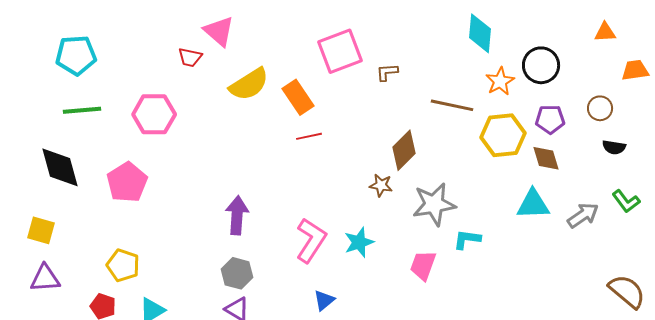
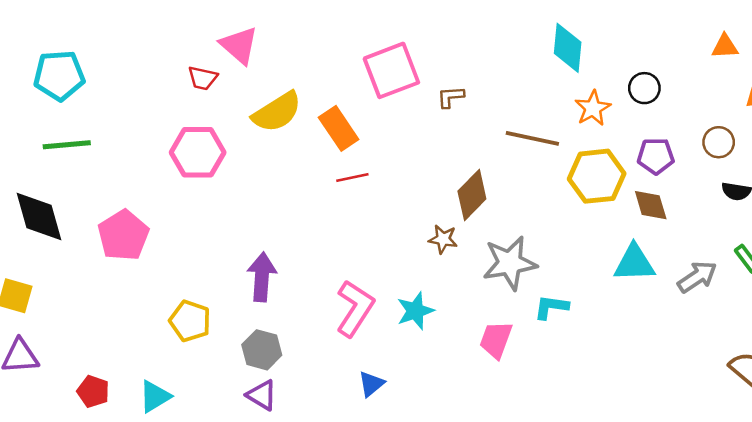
black circle: (541, 65) -> (644, 88), size x0.7
pink hexagon: (154, 114) -> (198, 152), moved
yellow pentagon: (123, 265) -> (190, 321), moved

